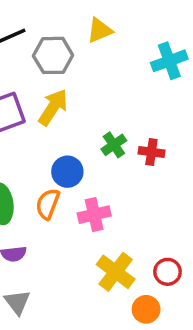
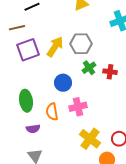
gray hexagon: (53, 55) -> (81, 44), moved
orange semicircle: (48, 204) -> (52, 112), moved, turned -30

